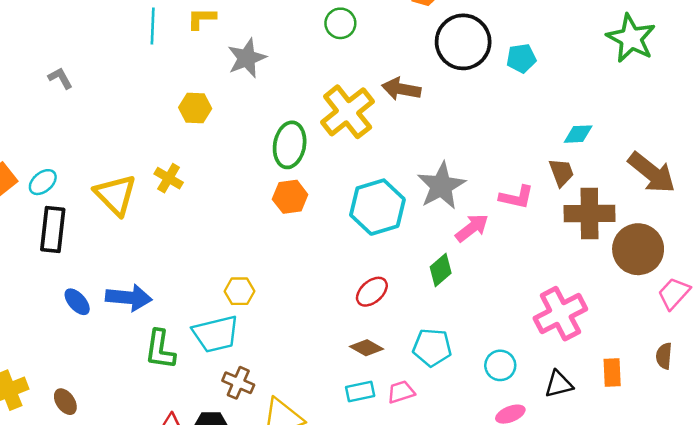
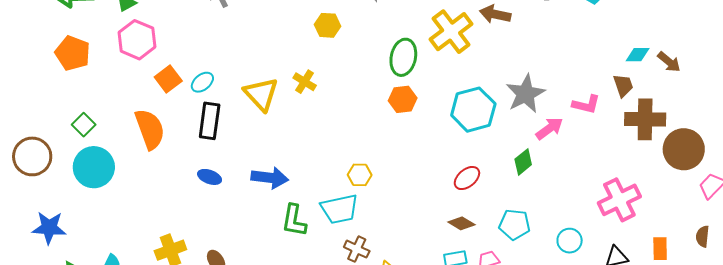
brown arrow: (652, 173) -> (669, 62), moved, size x0.6
blue ellipse: (77, 302) -> (210, 177), moved, turned -30

